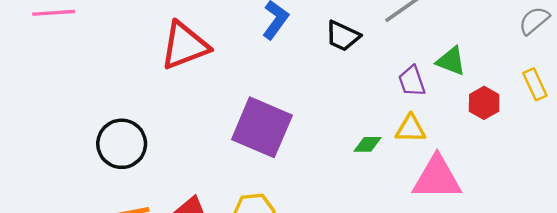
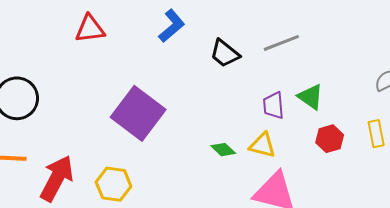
red triangle: (185, 46) -> (90, 29), size x0.7
green diamond: (367, 144) -> (223, 150), turned 30

